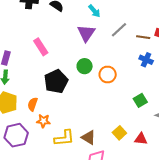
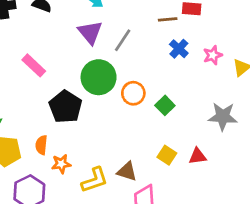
gray line: (119, 30) -> (123, 40), moved
blue cross: (146, 60) -> (179, 49), turned 32
green circle: (85, 66) -> (99, 77), size x1.6
orange circle: (108, 75) -> (133, 93), moved
green square: (140, 100) -> (165, 105), moved

